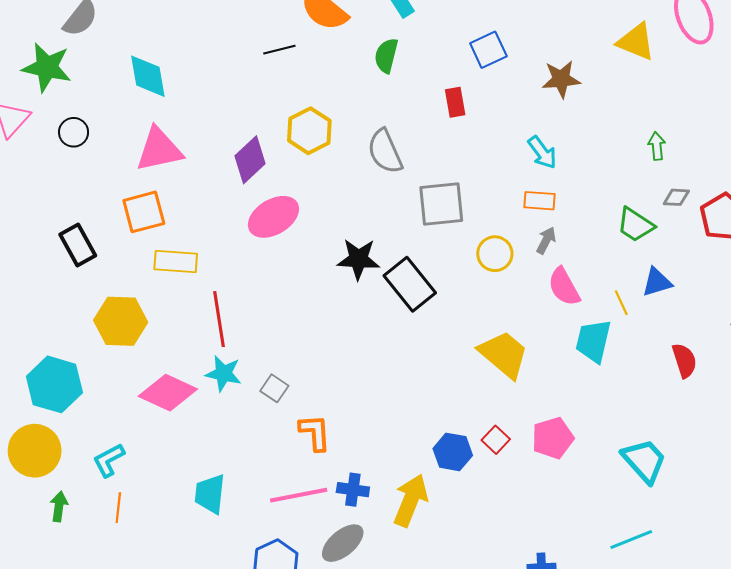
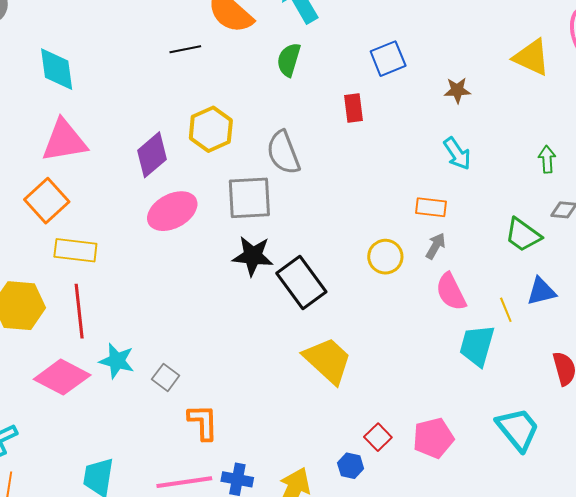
brown star: (561, 79) -> (457, 90), size x0.7
cyan arrow: (542, 152) -> (457, 154), moved
gray square: (441, 204) -> (249, 198), moved
orange square: (144, 212) -> (47, 201), turned -30
red line: (219, 319) -> (79, 311), moved
yellow trapezoid: (504, 354) -> (328, 360), moved
blue hexagon: (453, 452) -> (351, 466), moved, size x0.7
cyan trapezoid: (644, 461) -> (518, 429), moved

